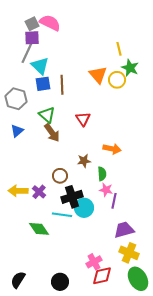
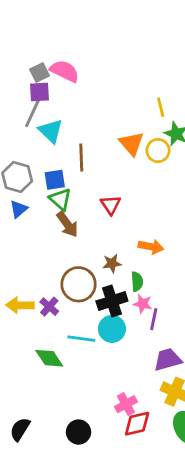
blue square: (43, 84) -> (55, 180), moved
blue triangle: (17, 131) -> (19, 209), moved
brown circle: (60, 176) -> (79, 284), size x1.6
black cross: (72, 197) -> (112, 301), moved

